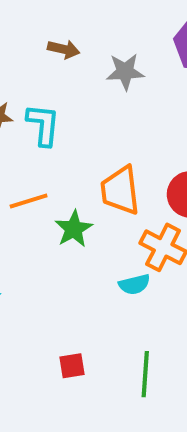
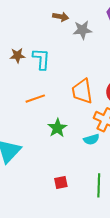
brown arrow: (64, 49) -> (61, 17), moved
green star: (74, 229) -> (57, 128), moved

